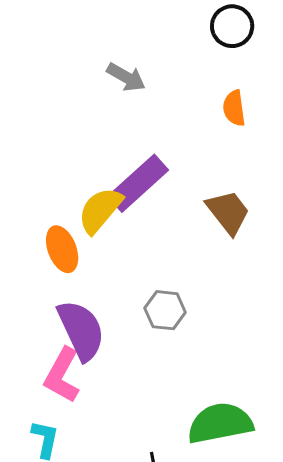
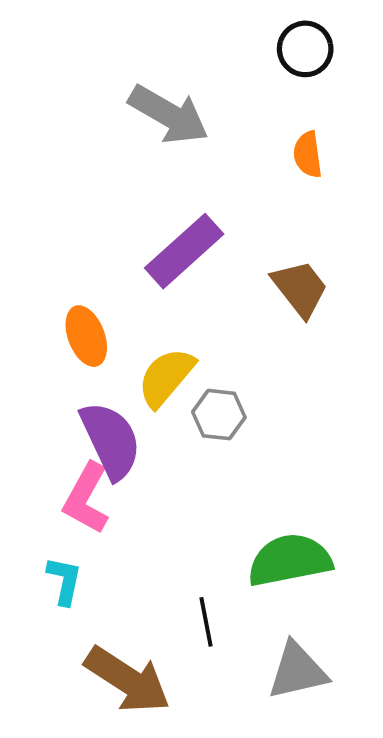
gray arrow: (126, 77) -> (169, 115), size x1.6
yellow semicircle: (100, 210) -> (166, 377), moved

